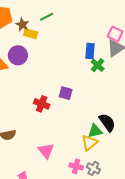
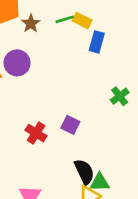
yellow rectangle: (31, 34) -> (82, 21), moved
blue rectangle: (90, 51) -> (97, 42), moved
black semicircle: (107, 122) -> (84, 172), moved

